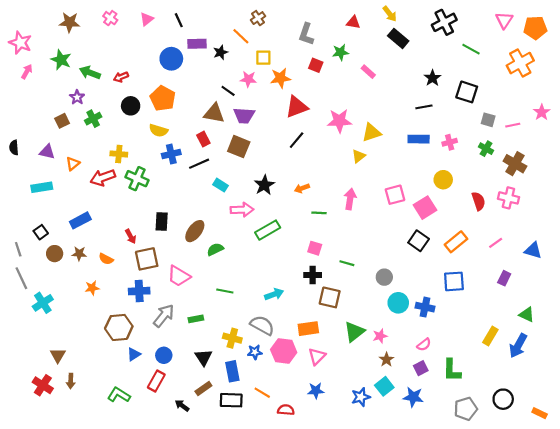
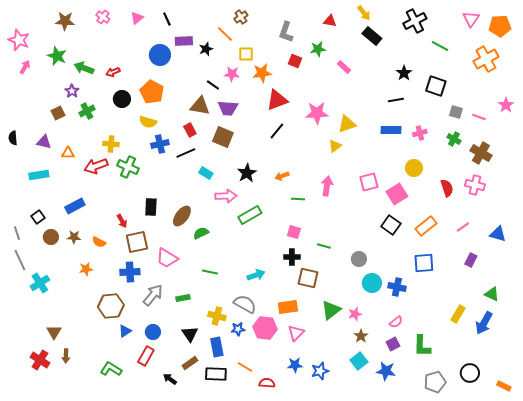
pink line: (513, 125) -> (479, 117), turned 32
orange triangle: (73, 164) -> (68, 153), turned 40
blue star: (361, 397) -> (320, 371), moved

